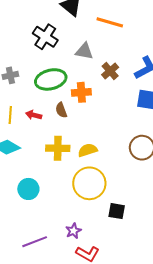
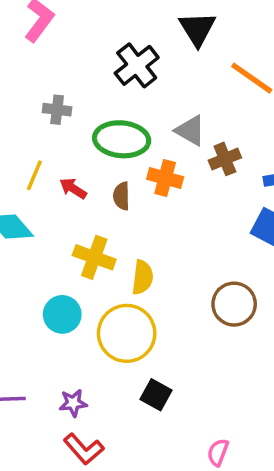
gray triangle: (84, 51) -> (190, 131), moved
yellow semicircle: (88, 150) -> (143, 277), turned 96
cyan circle: (28, 189) -> (62, 314), moved

